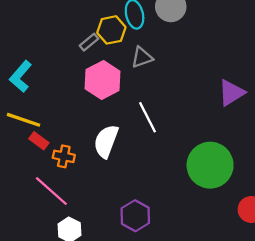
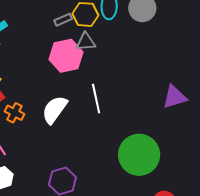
gray triangle: (142, 57) -> (86, 42), moved

